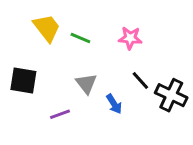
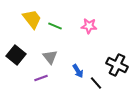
black square: (23, 81) -> (16, 55), turned 30
black line: (140, 81) -> (96, 83), moved
gray triangle: (86, 83) -> (50, 57), moved

